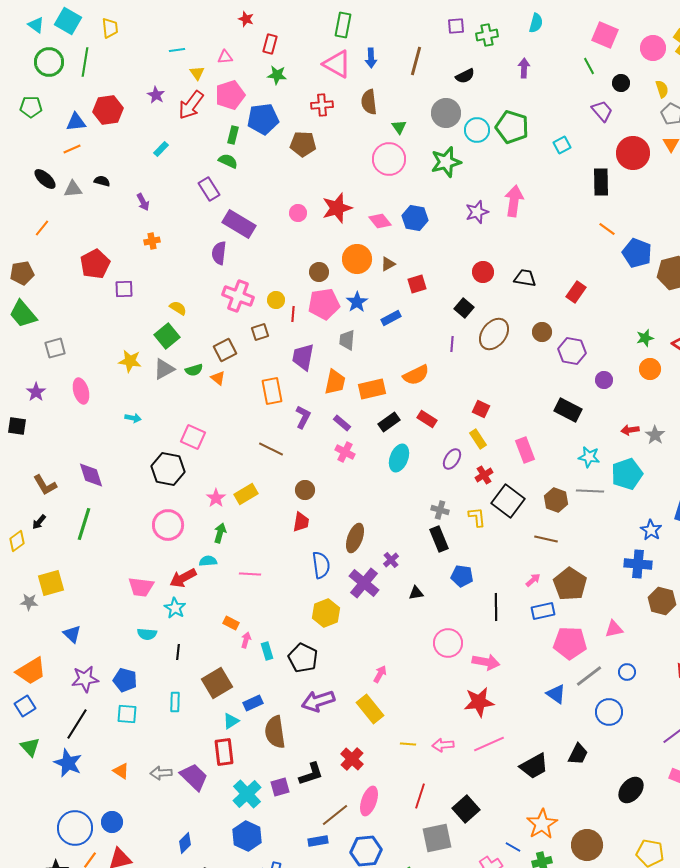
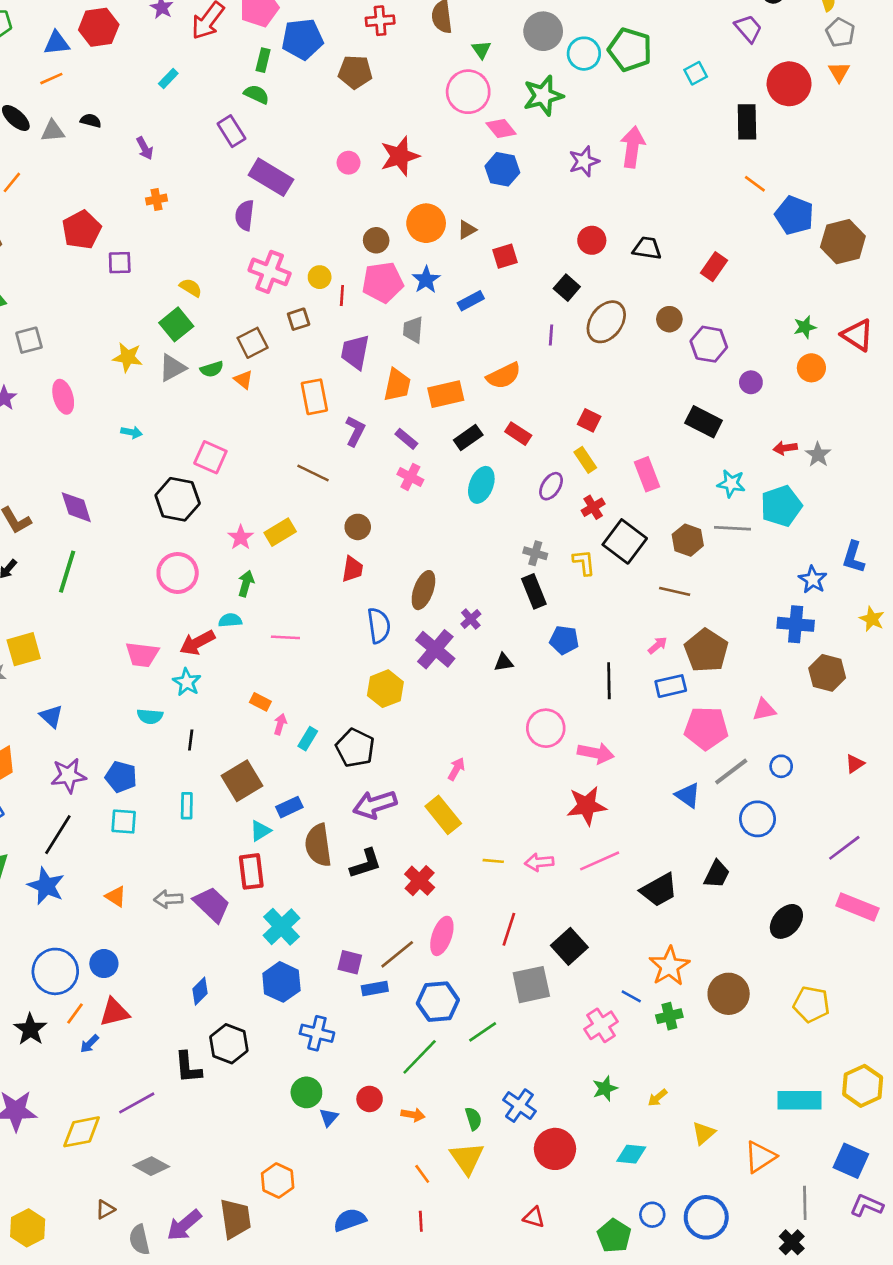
pink diamond: (380, 221) -> (501, 128), moved
cyan rectangle: (267, 651) -> (308, 739), turned 48
black L-shape: (311, 774) -> (366, 864), moved
purple square: (280, 787) -> (350, 962), moved, turned 30

